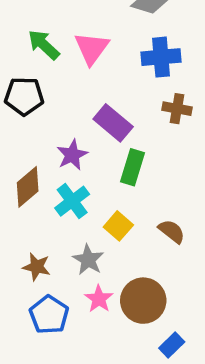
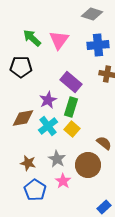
green rectangle: (133, 167) -> (71, 107), moved
brown diamond: (28, 187) -> (23, 118), turned 30
yellow square: (118, 226) -> (72, 129), moved
brown circle: (143, 301) -> (88, 165), moved

